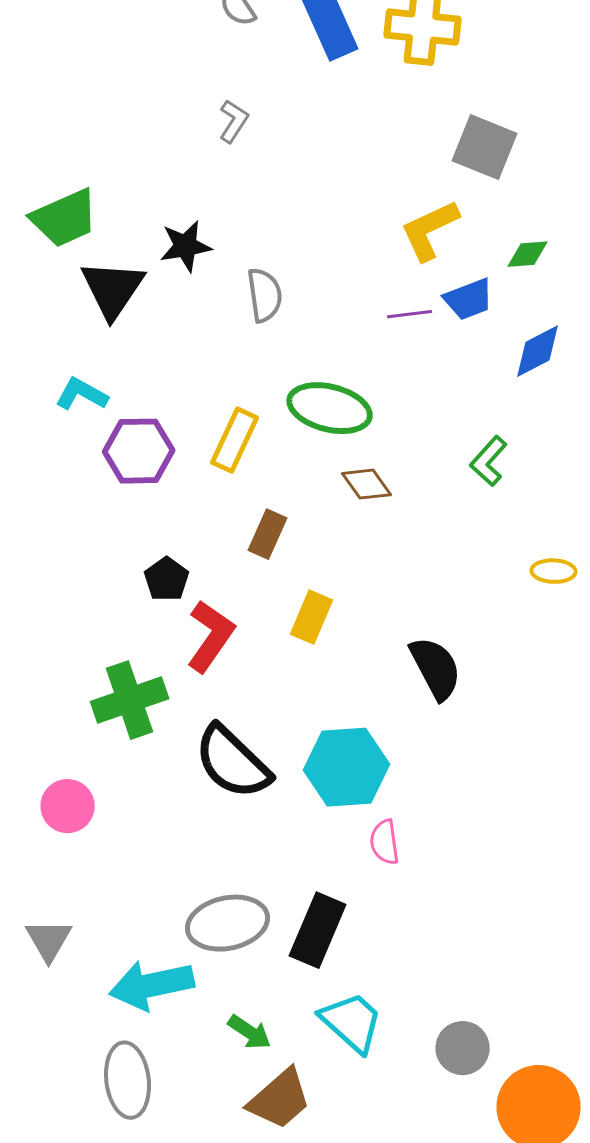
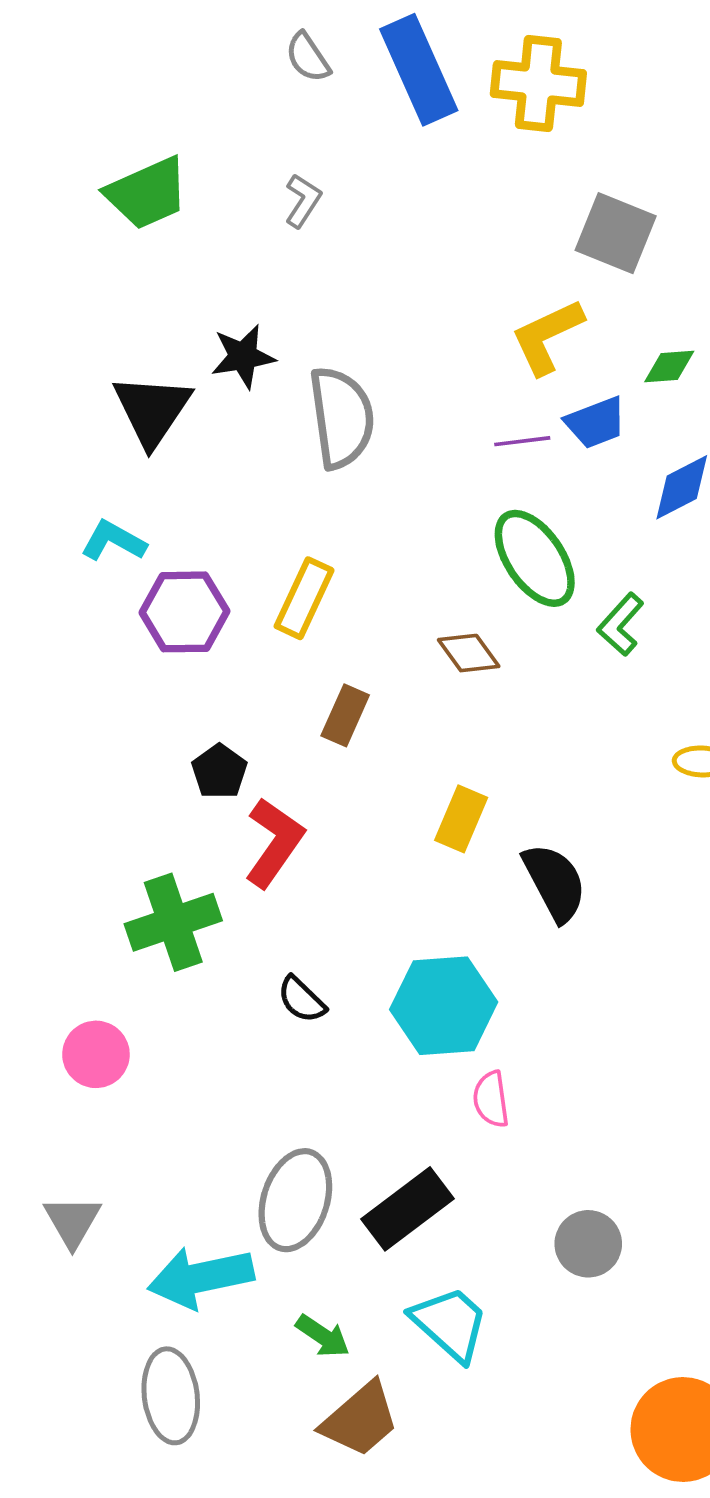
green trapezoid: (65, 218) -> (147, 193), moved
gray semicircle: (265, 295) -> (341, 418), size x1.5
green ellipse: (330, 408) -> (535, 558), moved, turned 42
yellow rectangle: (312, 617) -> (461, 819), moved
black semicircle: (233, 762) -> (302, 1000), size x0.5
gray ellipse: (228, 923) -> (295, 1200), turned -60
black rectangle: (318, 930) -> (408, 1209), turned 30
gray circle: (463, 1048) -> (588, 1244), moved

